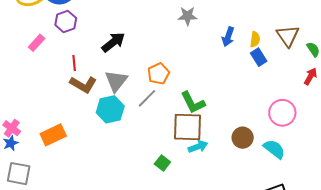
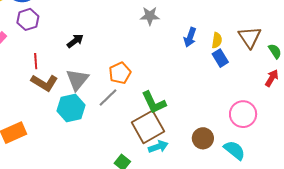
black arrow: (113, 42) -> (75, 41), size x0.7
brown square: (187, 127) -> (148, 127), turned -32

